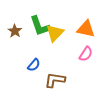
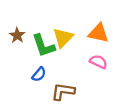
green L-shape: (40, 26) -> (44, 46), moved
pink semicircle: (86, 54) -> (98, 62), turned -98

